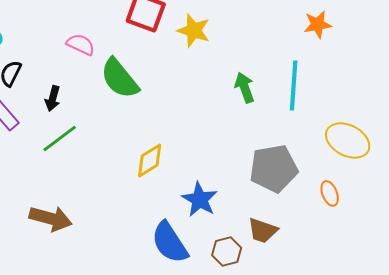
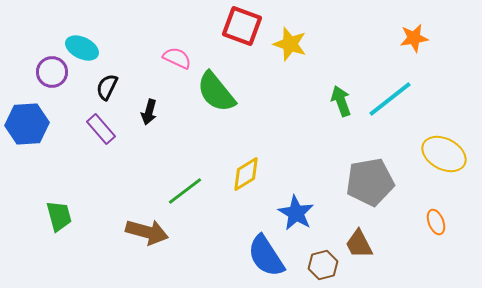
cyan line: (294, 85) -> (390, 99), turned 48
green line: (60, 138) -> (185, 191), moved
orange ellipse: (330, 193) -> (436, 222), moved
brown trapezoid: (263, 230) -> (359, 244), turned 44

